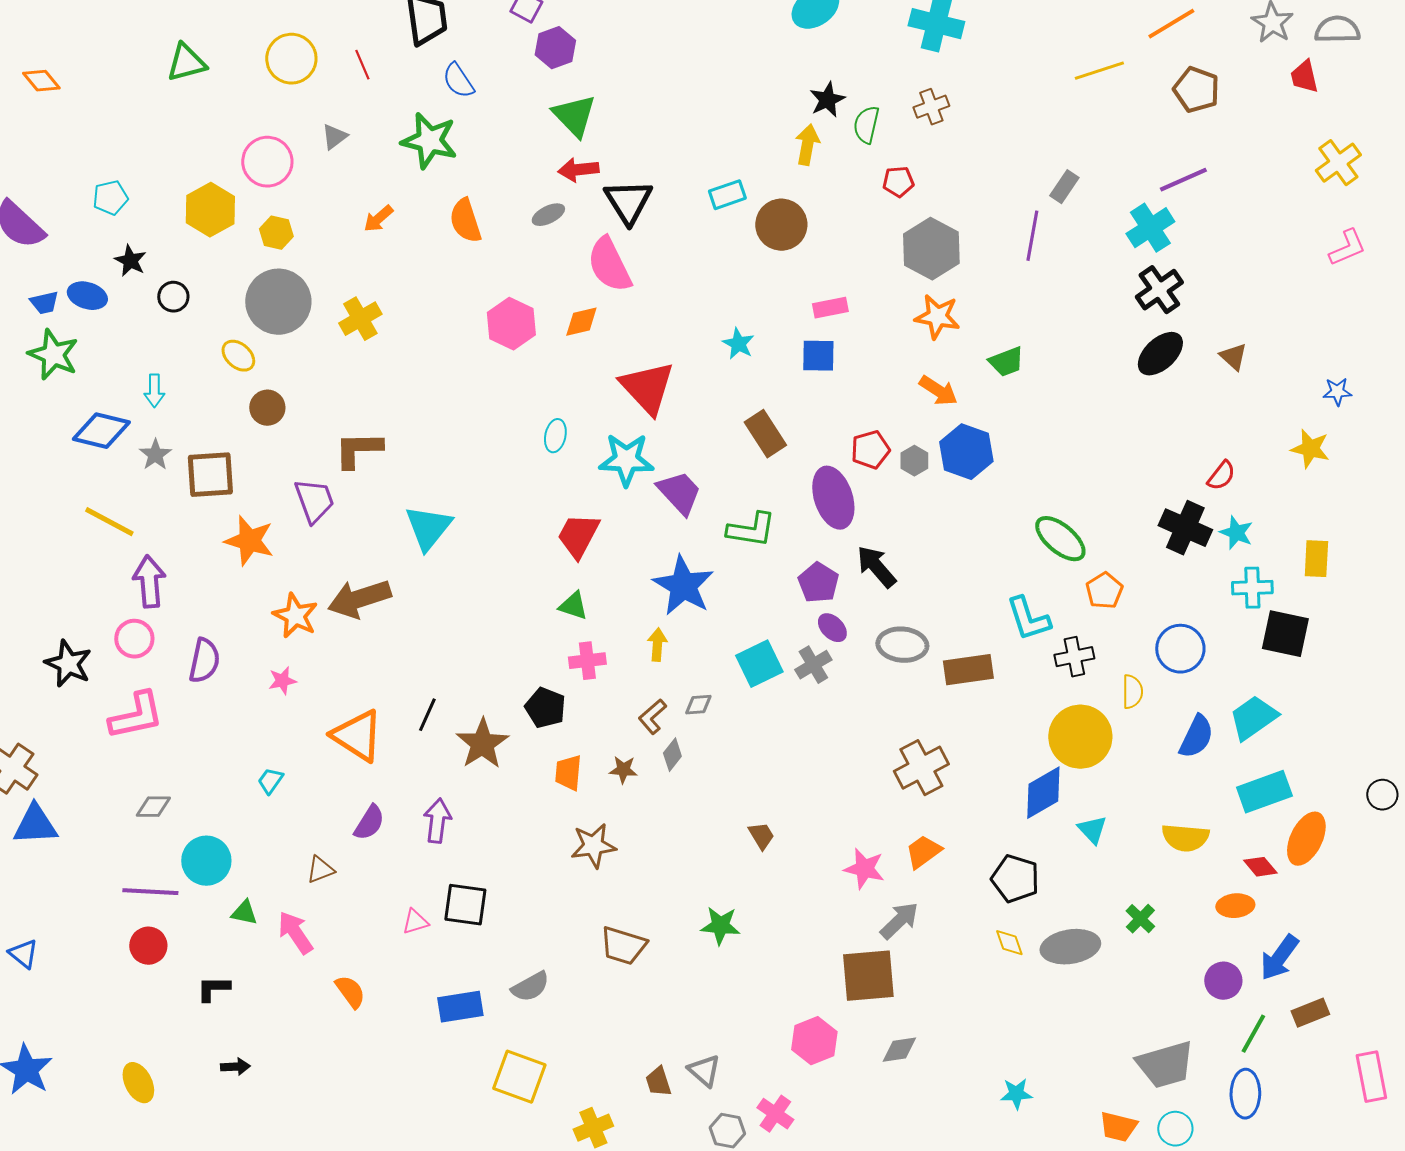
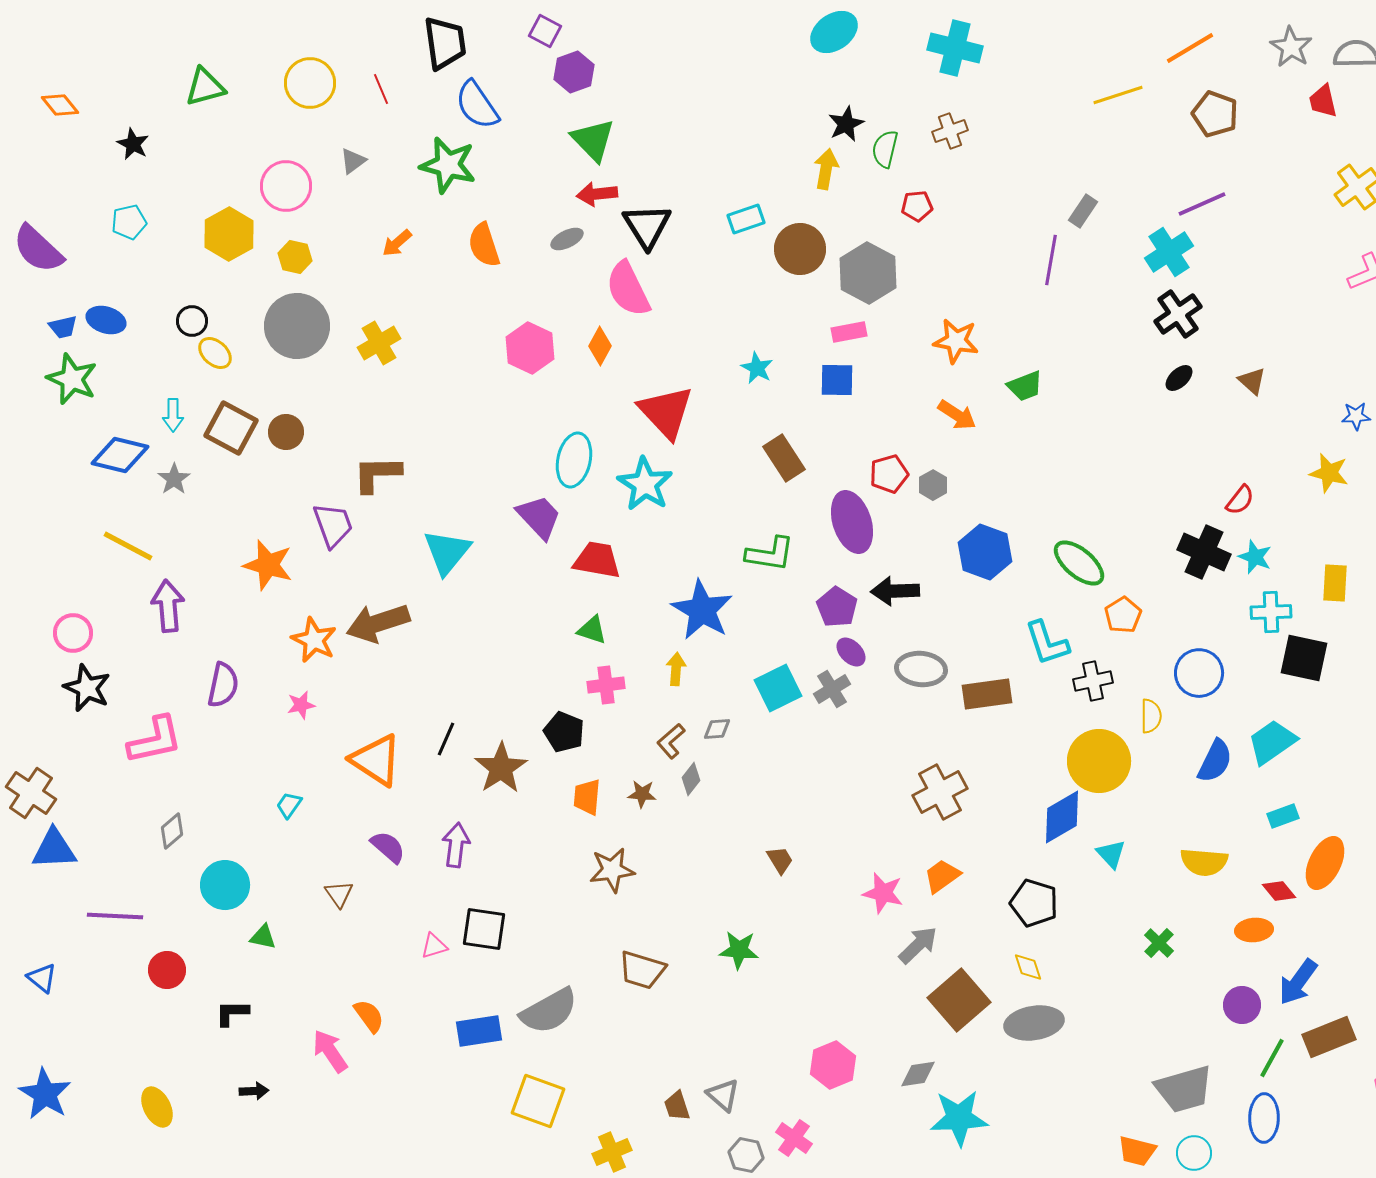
blue semicircle: (458, 81) -> (477, 105), size x1.4
gray hexagon: (931, 249) -> (868, 273), moved
black star: (130, 261) -> (133, 144), moved
orange diamond: (581, 322) -> (600, 346), turned -48
black ellipse: (1160, 354) -> (1179, 378), size x0.6
yellow ellipse: (238, 356) -> (215, 353), moved
cyan ellipse: (555, 436) -> (574, 460), size x1.6
blue hexagon: (966, 452) -> (985, 552), moved
cyan star: (626, 460) -> (645, 484), turned 30
brown square: (210, 475) -> (231, 428), moved, turned 32
purple trapezoid: (679, 493) -> (539, 517), moved
red trapezoid: (578, 536) -> (597, 560), turned 72
black arrow: (876, 567) -> (895, 591), turned -51
pink circle: (134, 639) -> (73, 633), moved
cyan rectangle: (1264, 792) -> (1283, 816), size x0.6
gray diamond: (153, 807) -> (172, 831), turned -42
purple semicircle: (369, 823) -> (388, 847), turned -81
brown triangle: (320, 870) -> (339, 894), turned -44
purple line: (150, 892) -> (115, 916), moved
pink arrow: (295, 933) -> (330, 1051), moved
gray ellipse: (1070, 947) -> (1034, 1023), moved
brown square: (868, 976) -> (959, 1000), moved, turned -36
gray semicircle: (530, 987) -> (549, 1011), size x1.5
brown rectangle: (1310, 1013) -> (1329, 1037), size x1.4
cyan star: (1016, 1094) -> (959, 1118), moved, size x1.8

